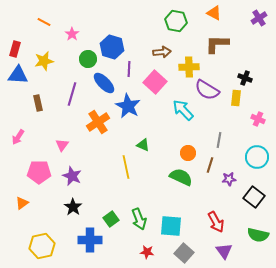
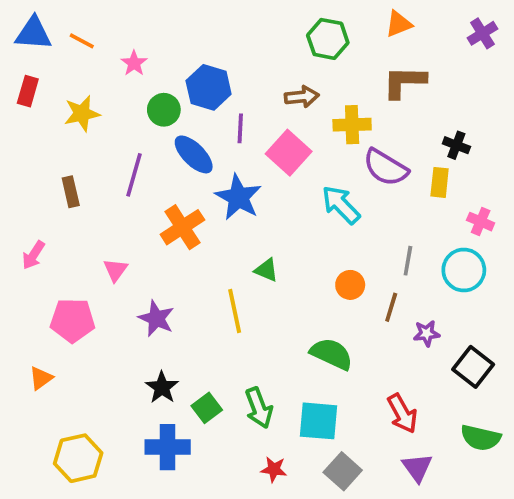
orange triangle: (214, 13) -> (399, 24), turned -49
blue triangle: (18, 75) -> (33, 33), moved
cyan circle: (257, 157) -> (464, 270), moved
purple star: (72, 176) -> (156, 318), moved
green semicircle: (181, 177) -> (332, 354), moved
black star: (73, 207) -> (162, 387), moved

